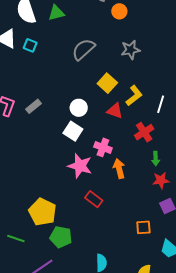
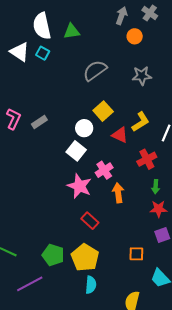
cyan square: (30, 45) -> (43, 53), moved
yellow square: (107, 83) -> (103, 111), moved
pink cross: (103, 147) -> (104, 170), turned 30
yellow pentagon: (42, 212) -> (85, 257), moved

